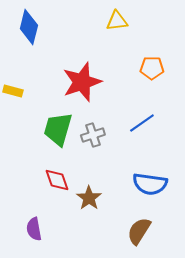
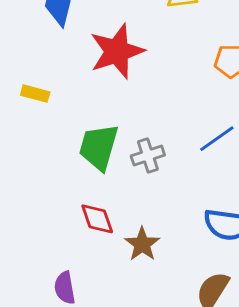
red star: (82, 82) -> (117, 51), moved

